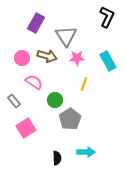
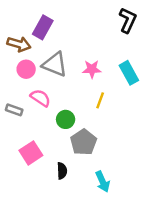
gray triangle: (66, 36) -> (55, 64), moved, turned -35
brown arrow: (47, 56) -> (19, 44), moved
gray rectangle: (14, 101) -> (14, 110), moved, turned -32
cyan arrow: (86, 152) -> (103, 182), turned 66
black semicircle: (57, 158) -> (62, 171), moved

